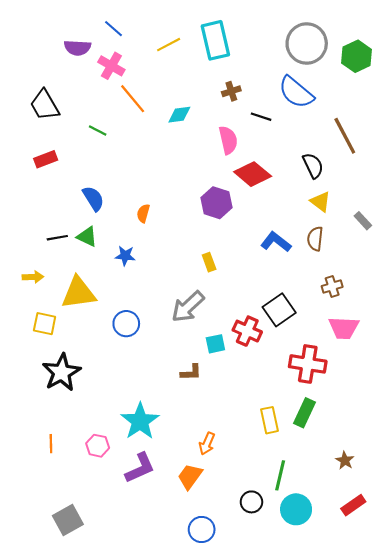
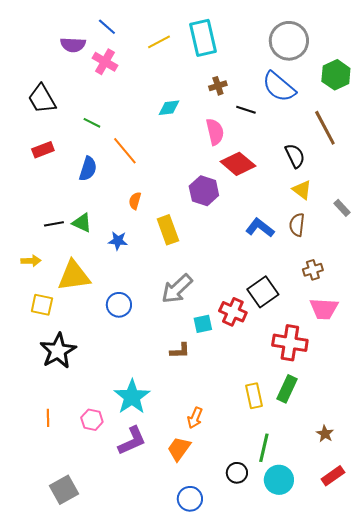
green hexagon: (357, 56) -> (336, 75), moved
orange line: (133, 99) -> (125, 151), moved
blue semicircle: (93, 198) -> (88, 169), moved, turned 50
yellow rectangle: (209, 262) -> (168, 230), moved, size x1.6

